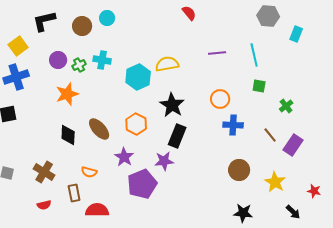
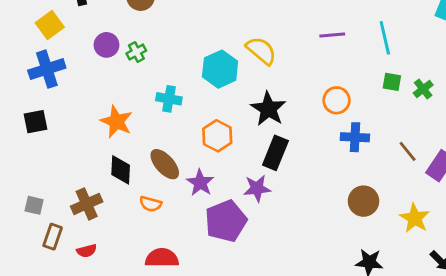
cyan cross: (102, 60) -> (169, 99), moved
yellow semicircle: (167, 64) -> (261, 51), turned 50
orange star: (67, 94) -> (116, 122), moved, turned -30
green cross: (286, 106) -> (423, 89), moved
brown ellipse: (99, 129) -> (165, 164), moved
black diamond: (68, 135) -> (121, 170), moved
brown cross: (44, 172) -> (87, 204), turned 35
brown rectangle: (74, 193) -> (53, 237), moved, turned 30

